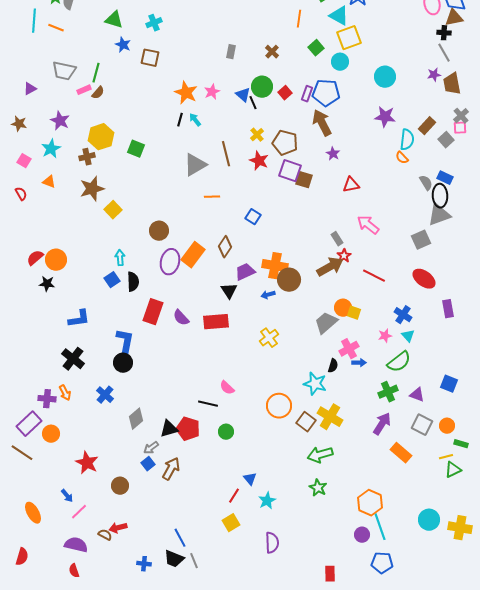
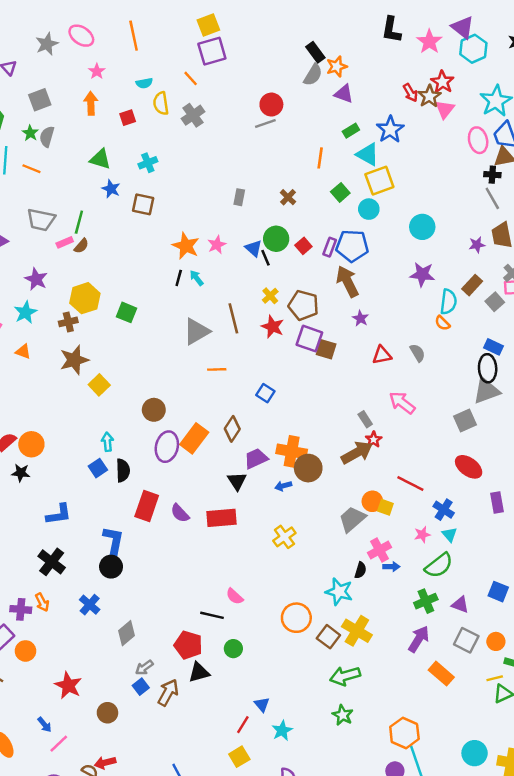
purple star: (434, 75) -> (477, 245), moved
gray semicircle: (426, 183) -> (417, 353), moved
red line: (374, 276) -> (410, 483), moved
black triangle: (169, 429) -> (199, 672), moved

